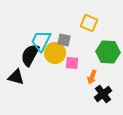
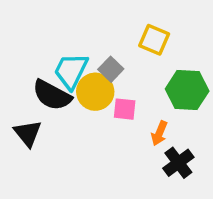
gray square: (64, 40) -> (111, 69), turned 32
black semicircle: (30, 55) -> (52, 95), turned -90
black triangle: (16, 77) -> (28, 133), turned 36

